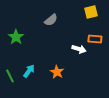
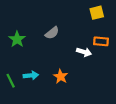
gray semicircle: (51, 20) -> (52, 33), moved
cyan arrow: (29, 71) -> (31, 75), turned 48

